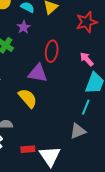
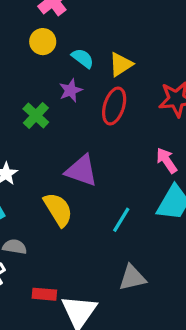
red ellipse: (52, 51) -> (114, 106), moved
cyan line: (86, 107) -> (121, 220), moved

